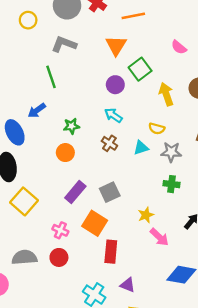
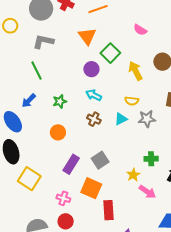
green star: (71, 126) -> (60, 101), moved
green cross: (171, 184) -> (151, 159), moved

